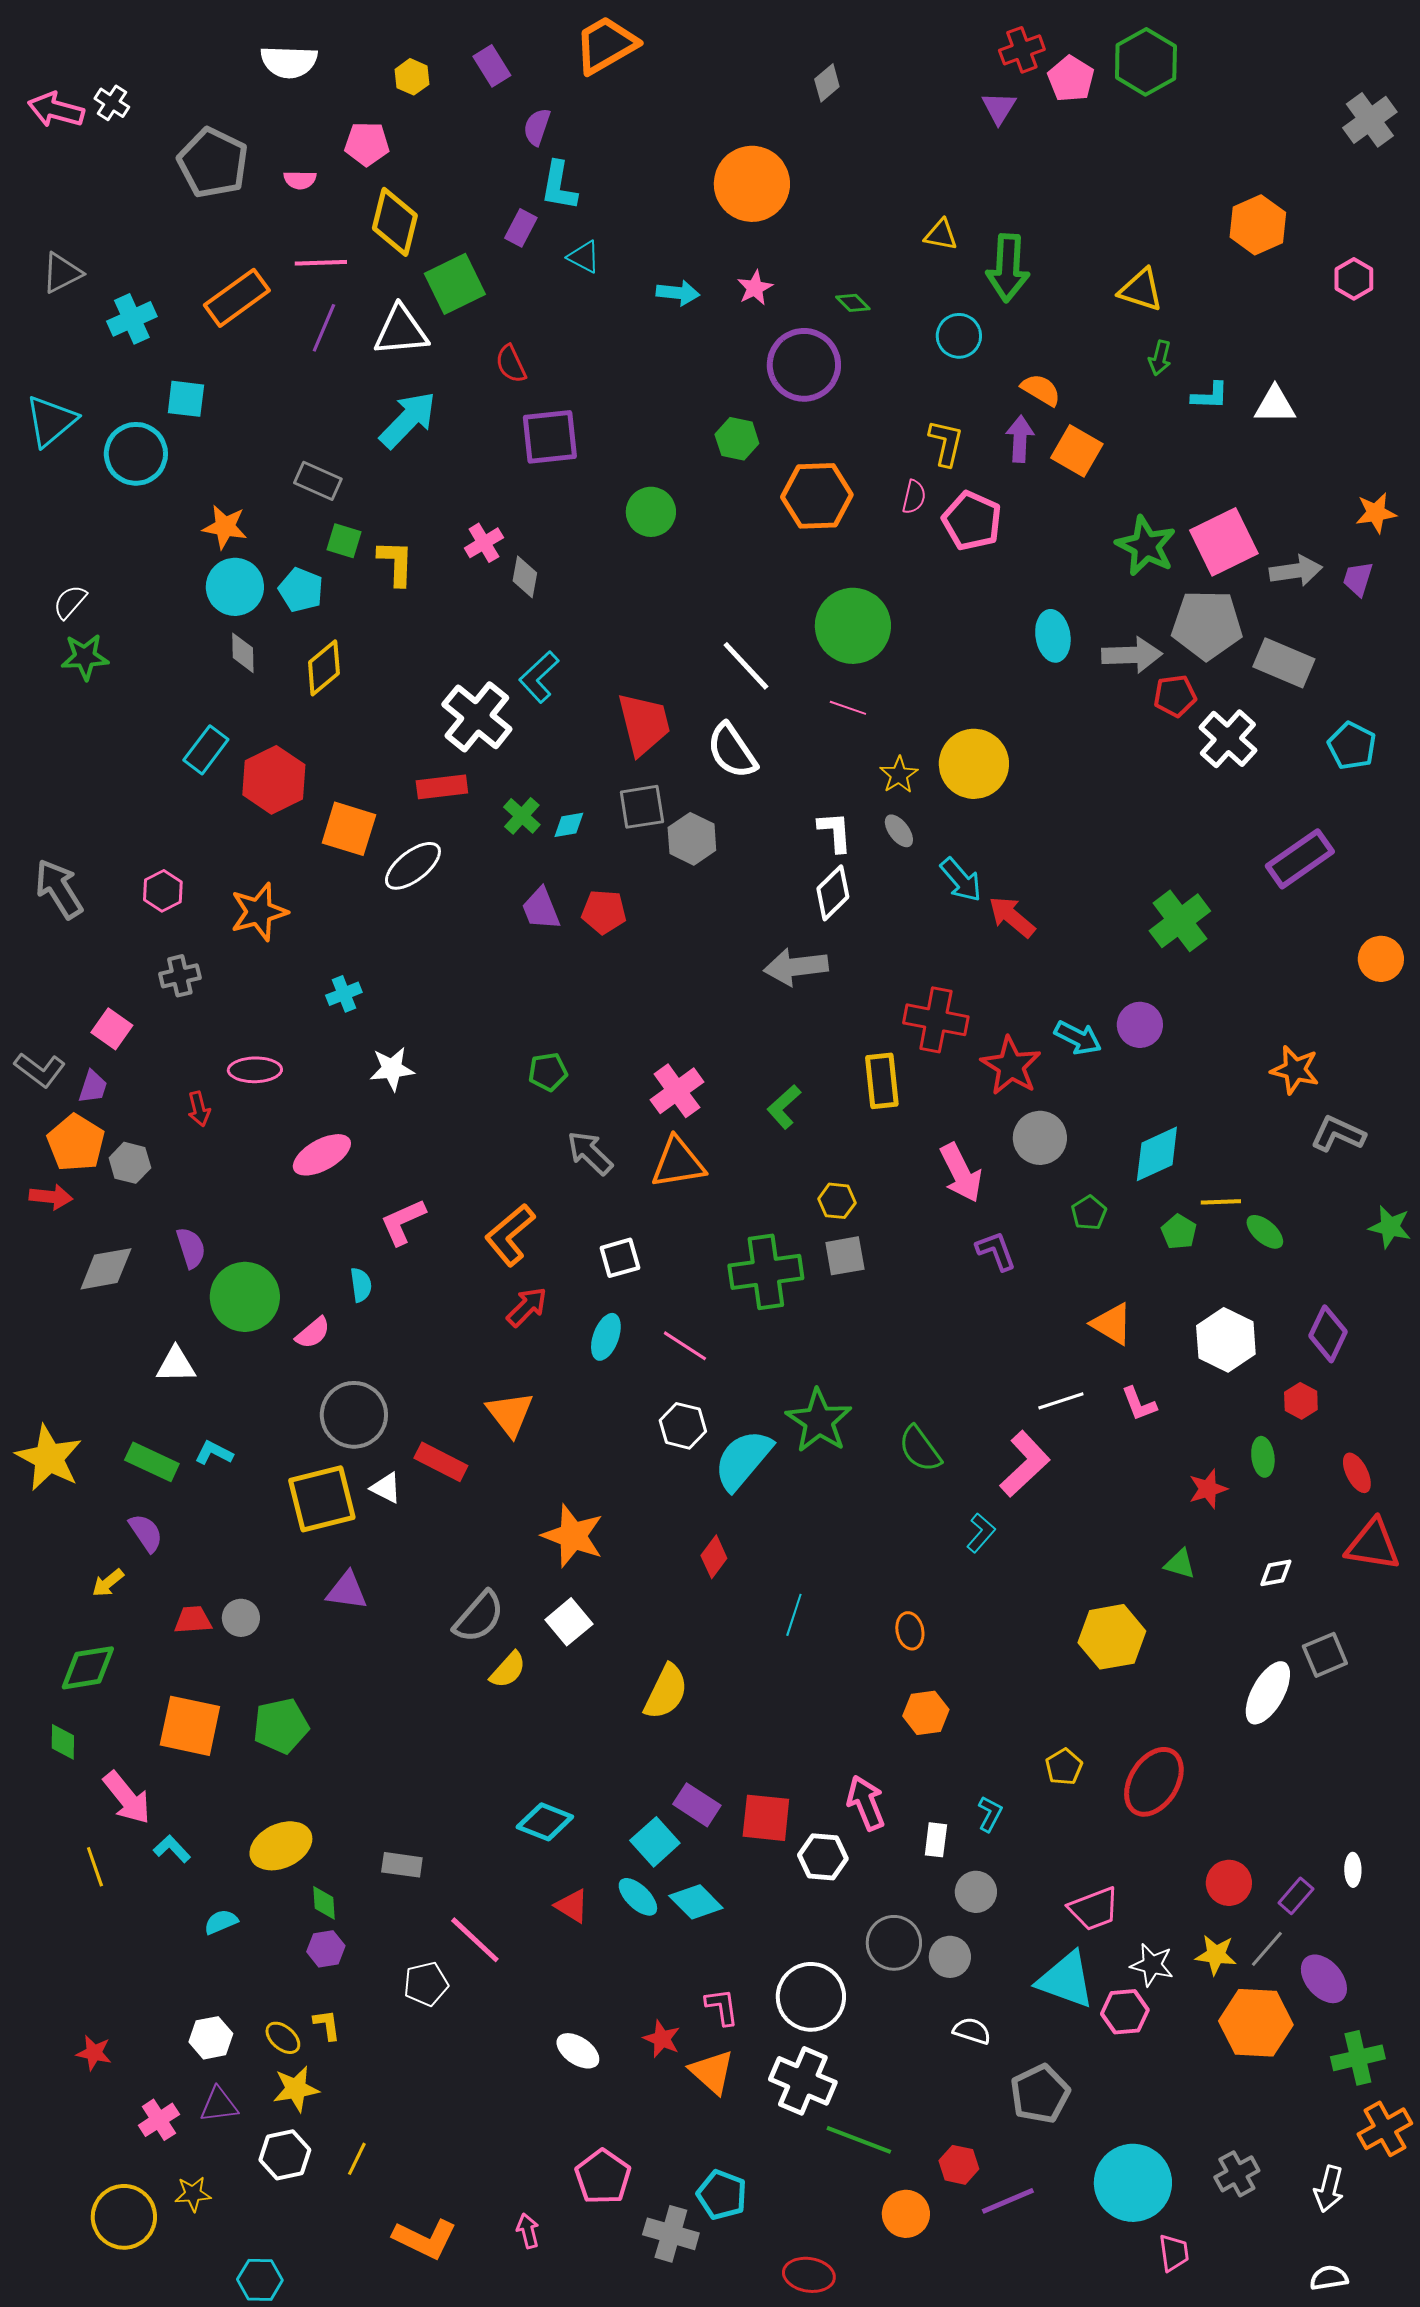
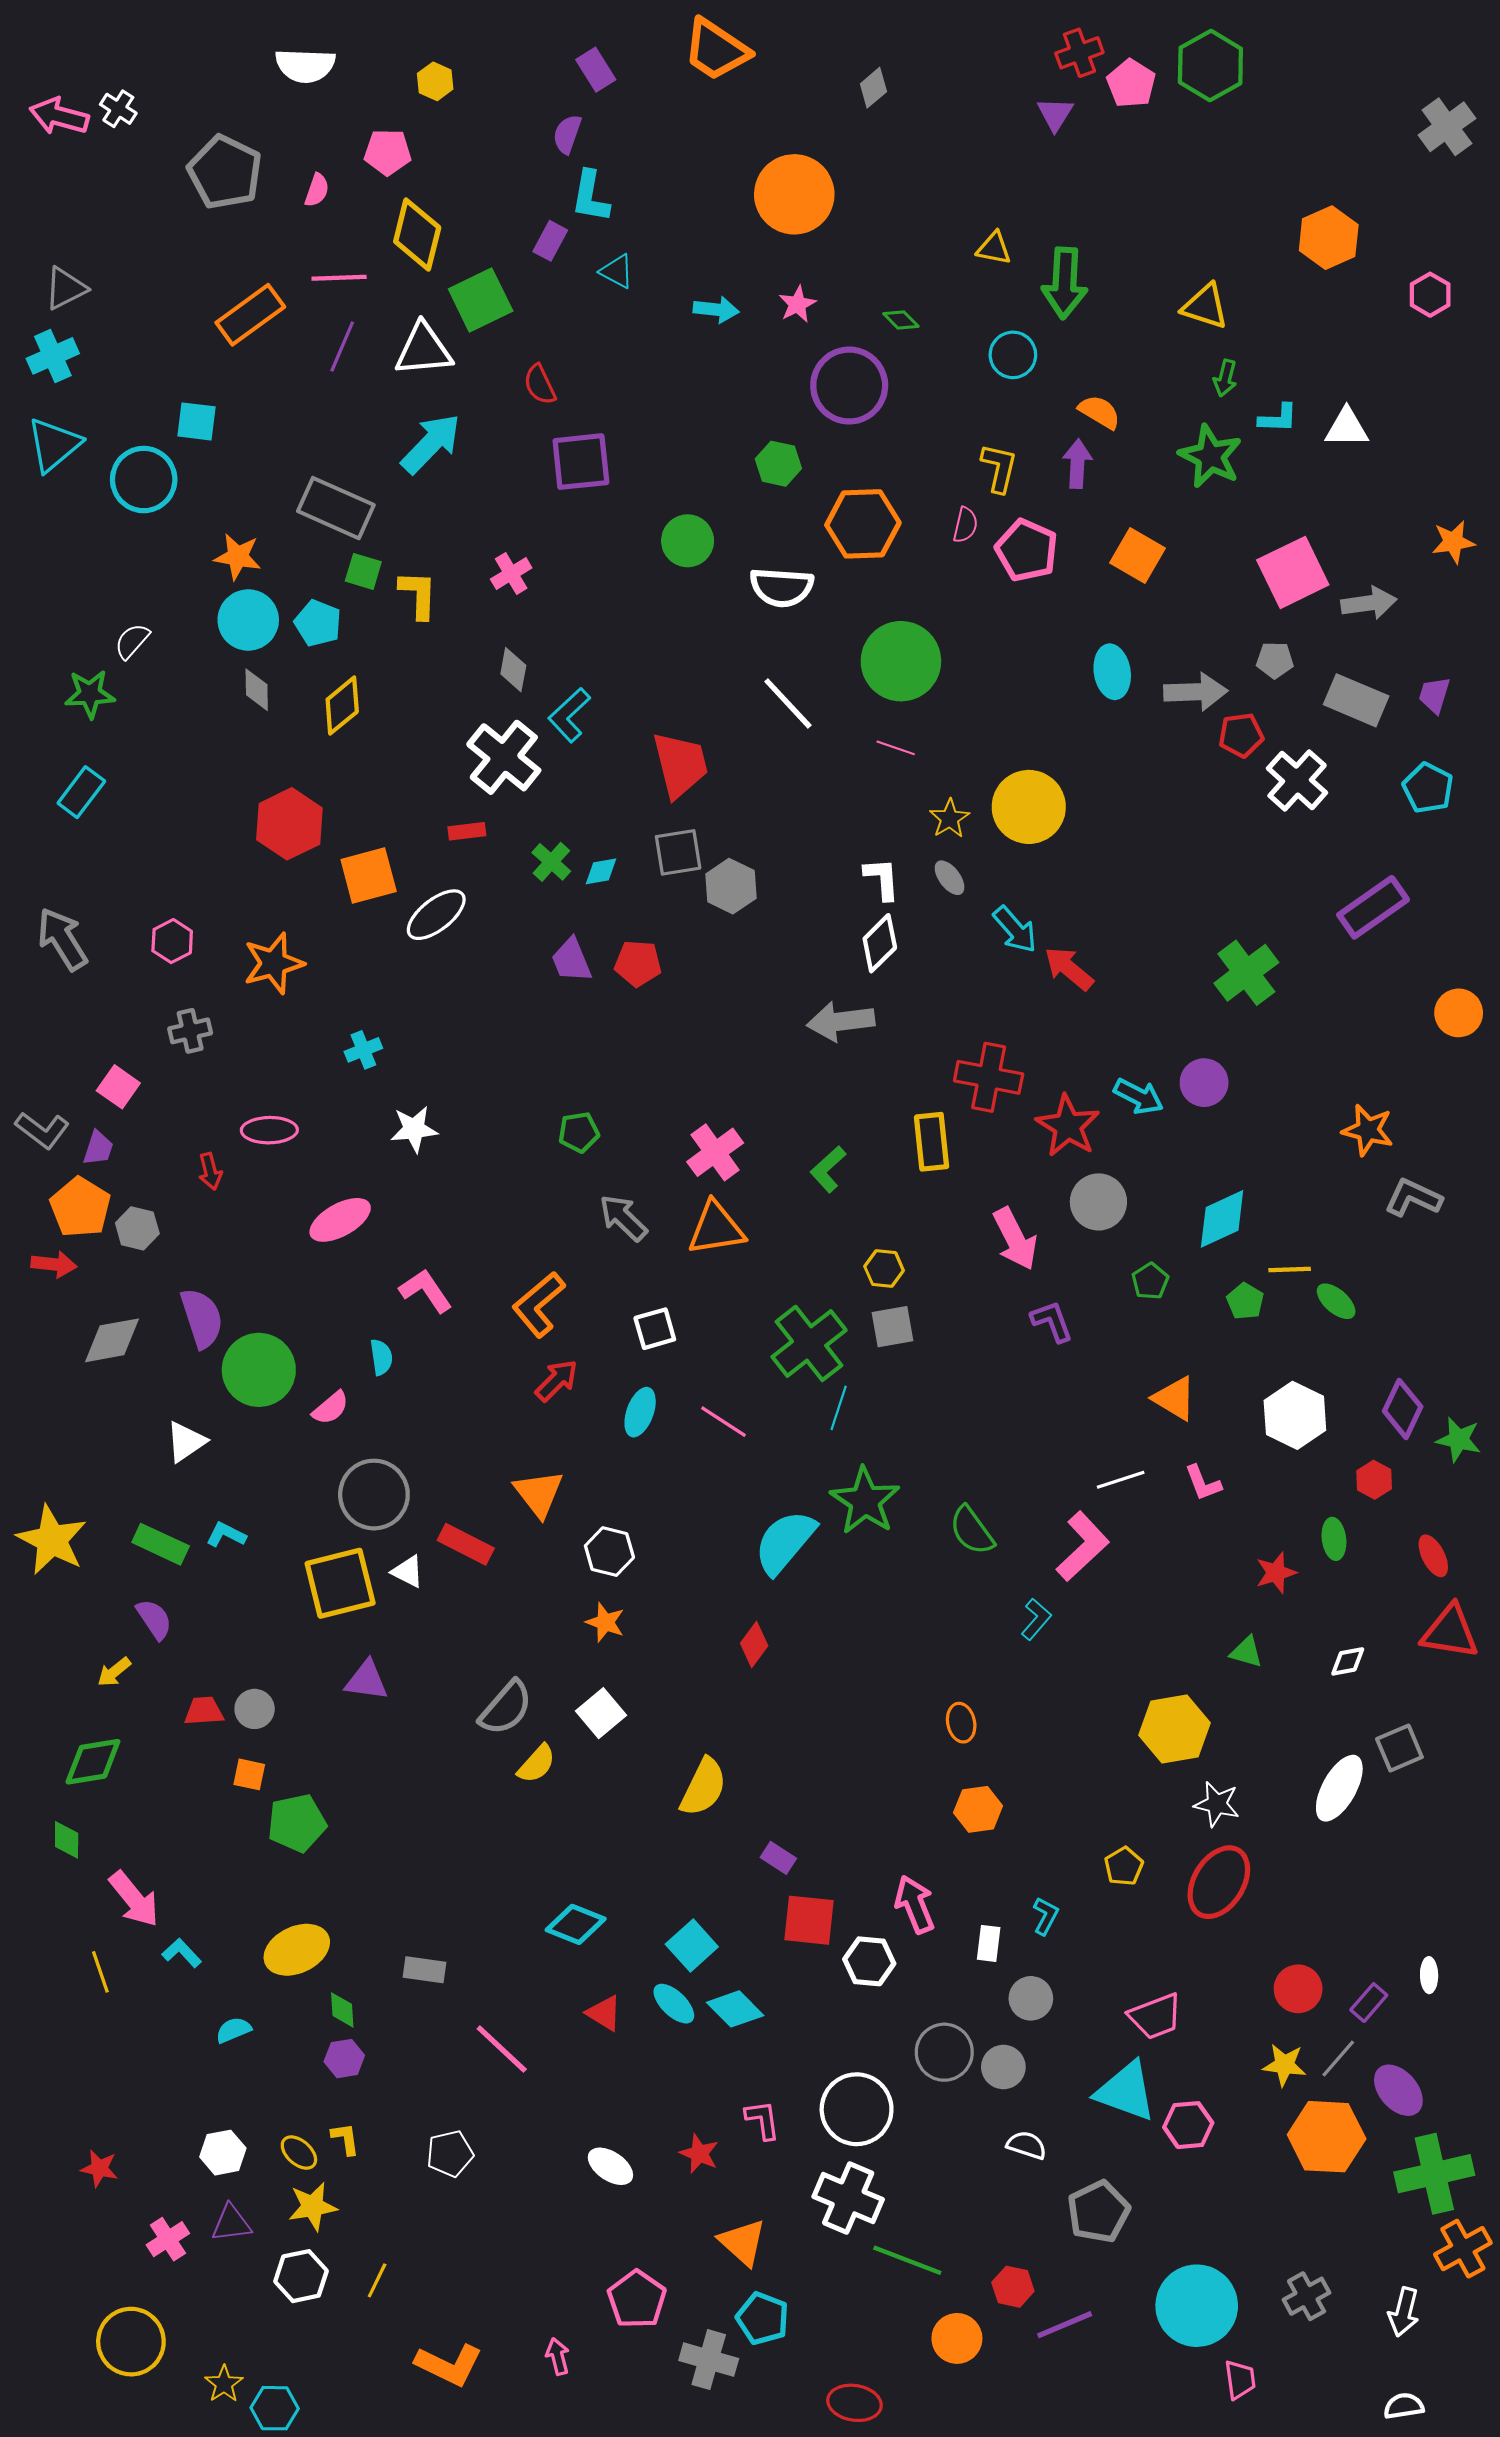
orange trapezoid: (606, 45) -> (716, 50), moved, turned -116
purple rectangle: (492, 66) -> (596, 70), moved
pink semicircle: (300, 180) -> (317, 190), turned -72
cyan cross: (132, 319) -> (53, 356), moved
orange square: (1077, 451) -> (1138, 556), moved
gray rectangle: (318, 481) -> (336, 508), size x1.5
green star: (1146, 546) -> (1210, 456), moved
gray diamond: (525, 577) -> (513, 670), moved
purple trapezoid: (1358, 579) -> (1434, 695), moved
white semicircle: (70, 602) -> (132, 641), moved
gray pentagon: (1207, 625) -> (1275, 660), size x0.5
cyan rectangle: (206, 750) -> (81, 792), moved
white semicircle: (732, 751) -> (782, 587), moved, turned -52
red rectangle: (442, 787) -> (467, 831), size x0.7
orange square: (349, 829) -> (369, 876), turned -32
pink L-shape: (403, 1222) -> (426, 1291), turned 80
green star: (1390, 1227) -> (1459, 1440), moved
purple semicircle: (191, 1248) -> (202, 1318), size x1.4
green cross: (766, 1272) -> (809, 1343), turned -30
white triangle: (176, 1365) -> (186, 1442), turned -33
white hexagon: (683, 1426) -> (609, 1552), moved
orange star: (573, 1536) -> (605, 1622), size x0.6
cyan line: (794, 1615) -> (839, 1408), moved
orange square: (190, 1726) -> (249, 1774), moved, size x0.5
purple rectangle: (697, 1805) -> (778, 1858), moved, size x0.7
white star: (1152, 1965) -> (1217, 1804), moved
white pentagon: (426, 1984) -> (450, 2154), moved
green cross: (1358, 2058) -> (1434, 2174), size x1.4
orange triangle: (712, 2072) -> (743, 2242), moved
yellow star: (193, 2194) -> (224, 2384), moved, turned -30

